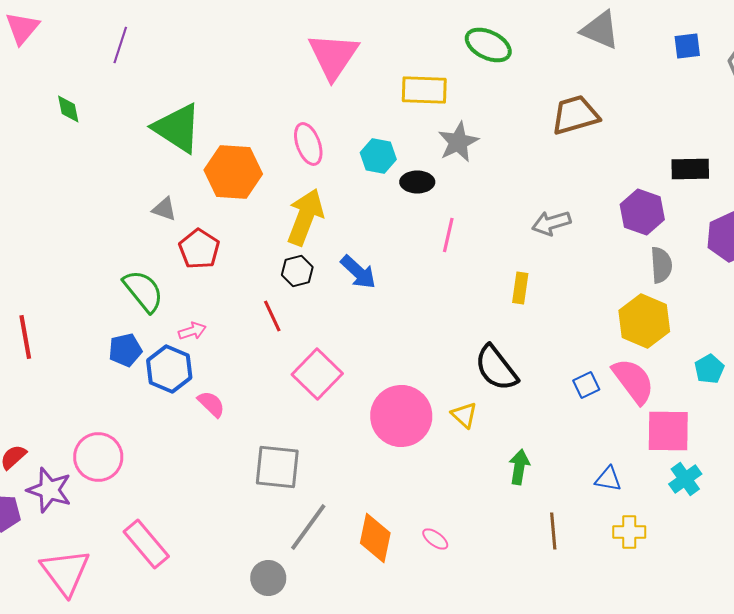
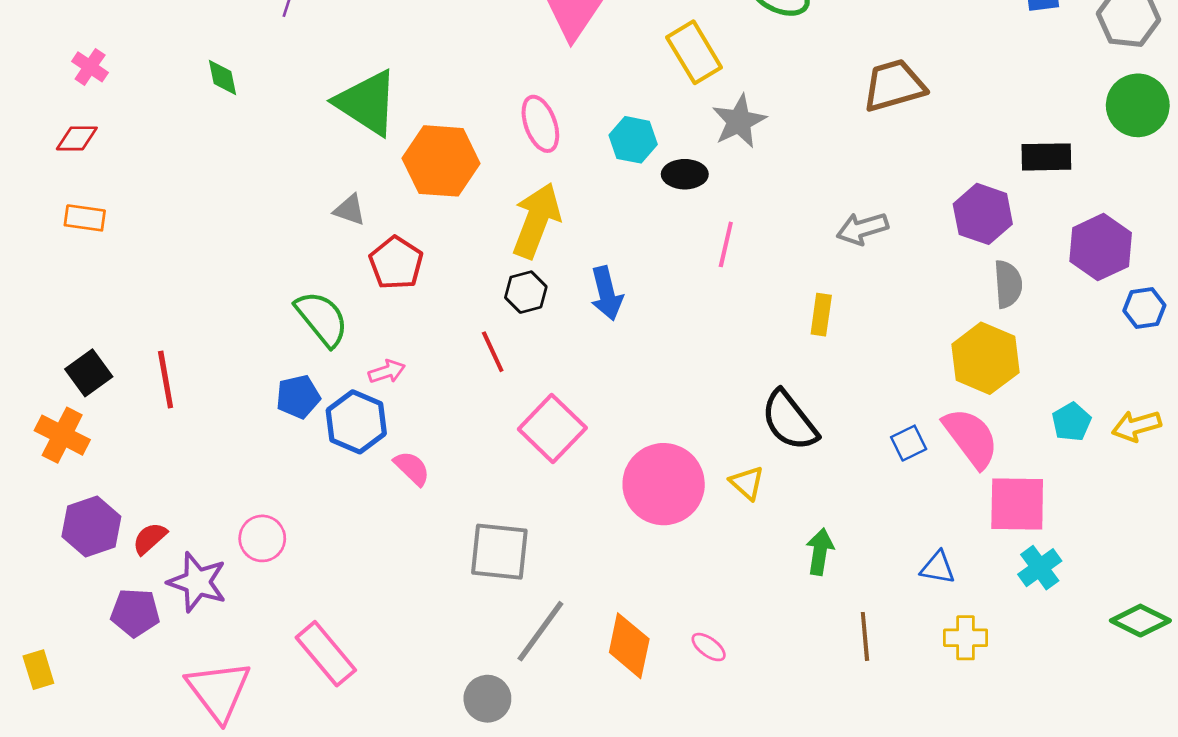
yellow rectangle: (424, 90) -> (694, 52), turned 57
blue arrow: (358, 272) -> (607, 293), turned 33
pink circle: (98, 457) -> (262, 538), size x0.7

